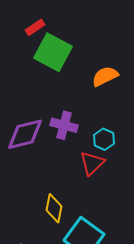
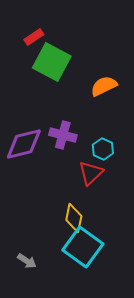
yellow diamond: (54, 208) -> (74, 218), moved

